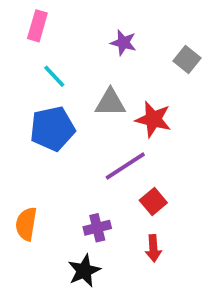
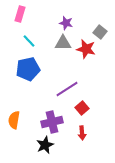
gray triangle: (110, 102) -> (63, 43), moved
red star: (153, 119) -> (86, 49), moved
purple cross: (97, 228) -> (52, 122), size x1.5

